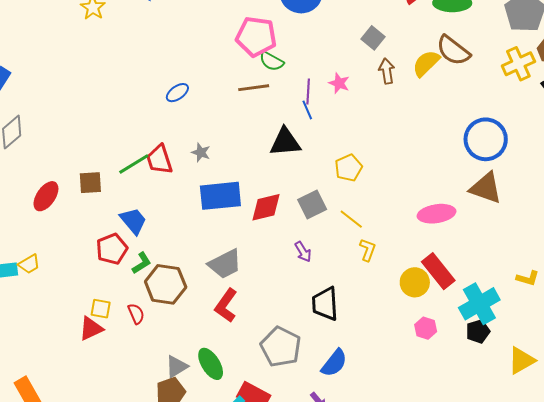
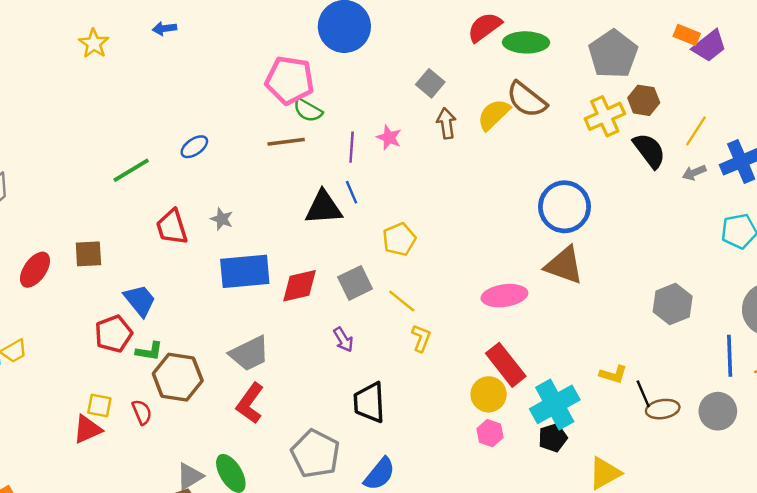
blue line: (307, 110) -> (351, 192), moved
green line: (134, 164) -> (131, 170), moved
green L-shape: (142, 263) -> (149, 351), turned 40
yellow circle: (415, 282) -> (489, 394), moved

